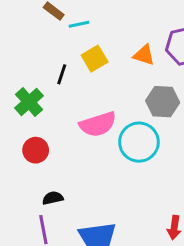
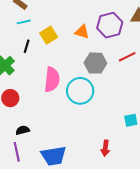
cyan line: (79, 24) -> (24, 22), moved
pink semicircle: (98, 124) -> (52, 79), turned -65

